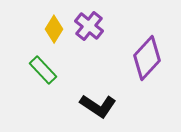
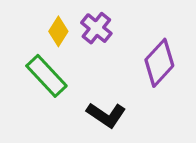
green rectangle: (43, 70) -> (46, 76), size x1.4

